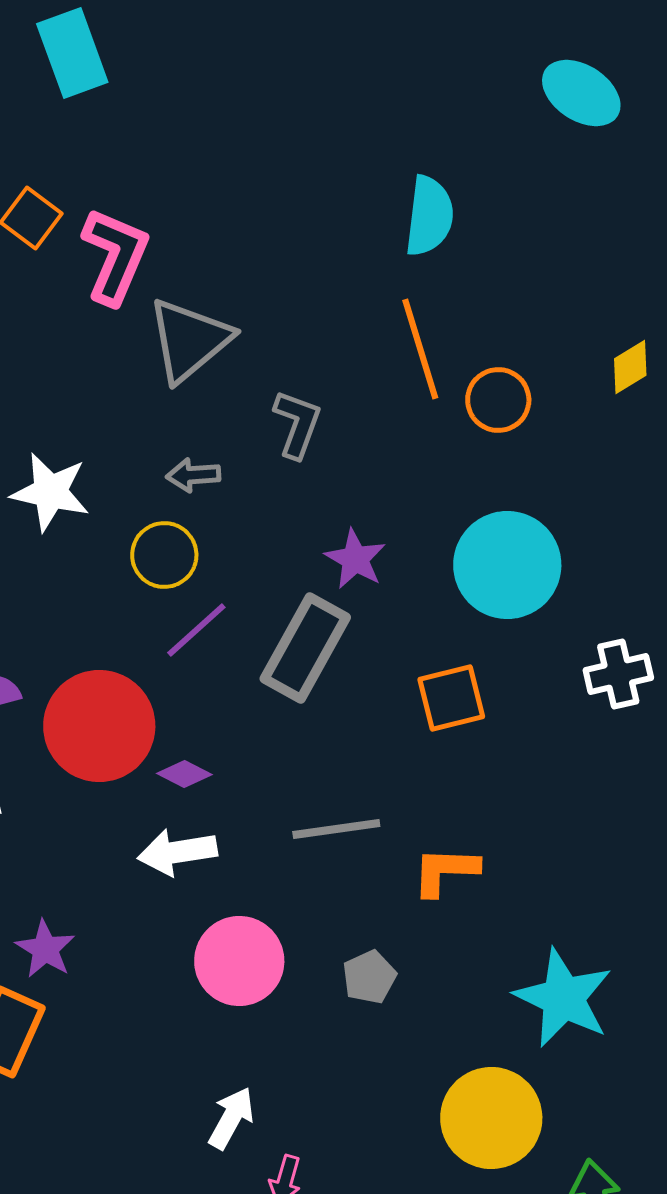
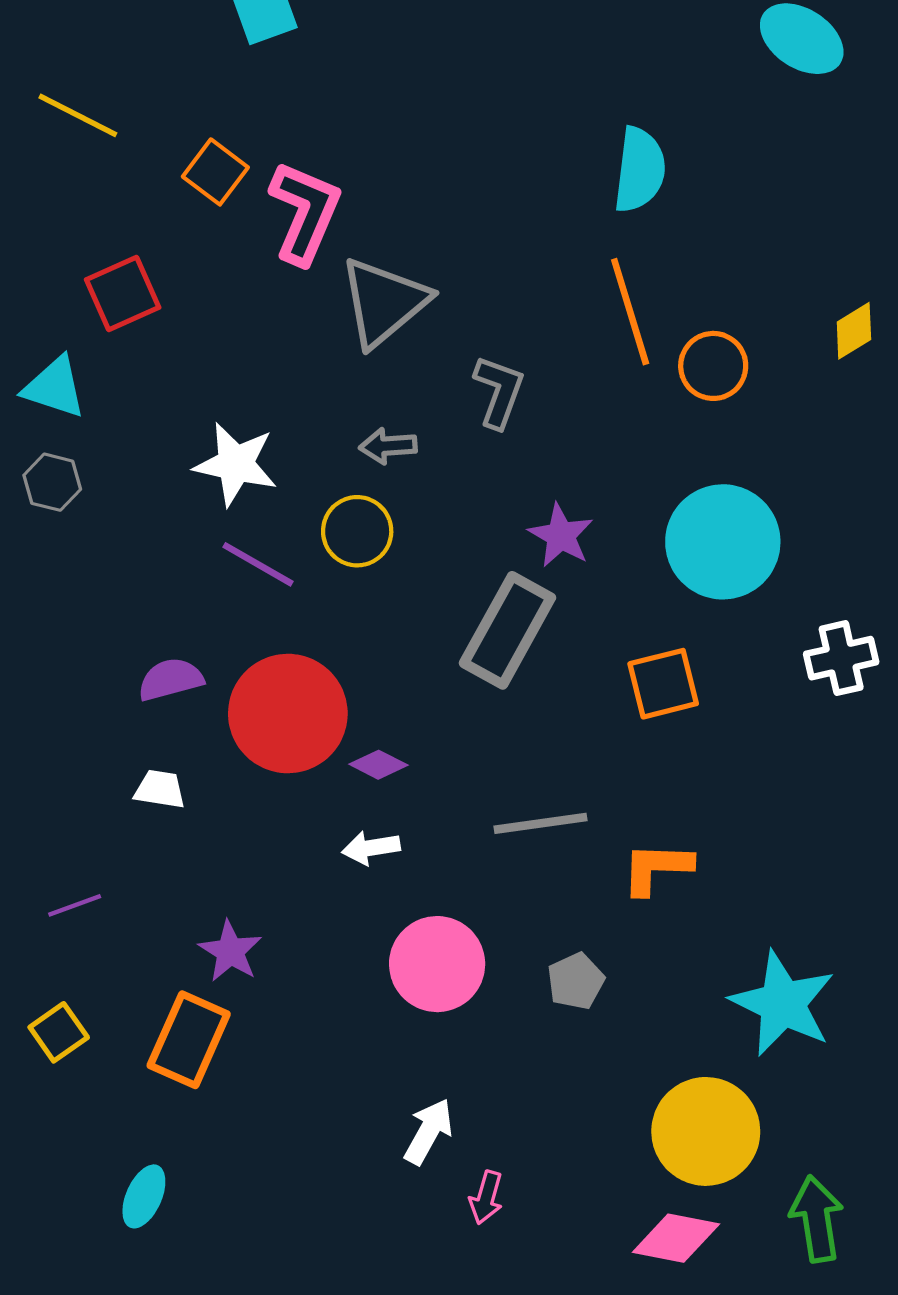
purple line: (196, 630) -> (258, 564), moved, turned 72
white arrow: (177, 852) -> (371, 848), size x0.7

